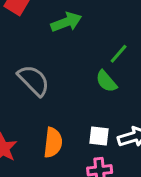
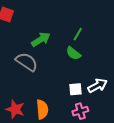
green arrow: (66, 22) -> (41, 39), moved
orange semicircle: (53, 143) -> (42, 109), moved

